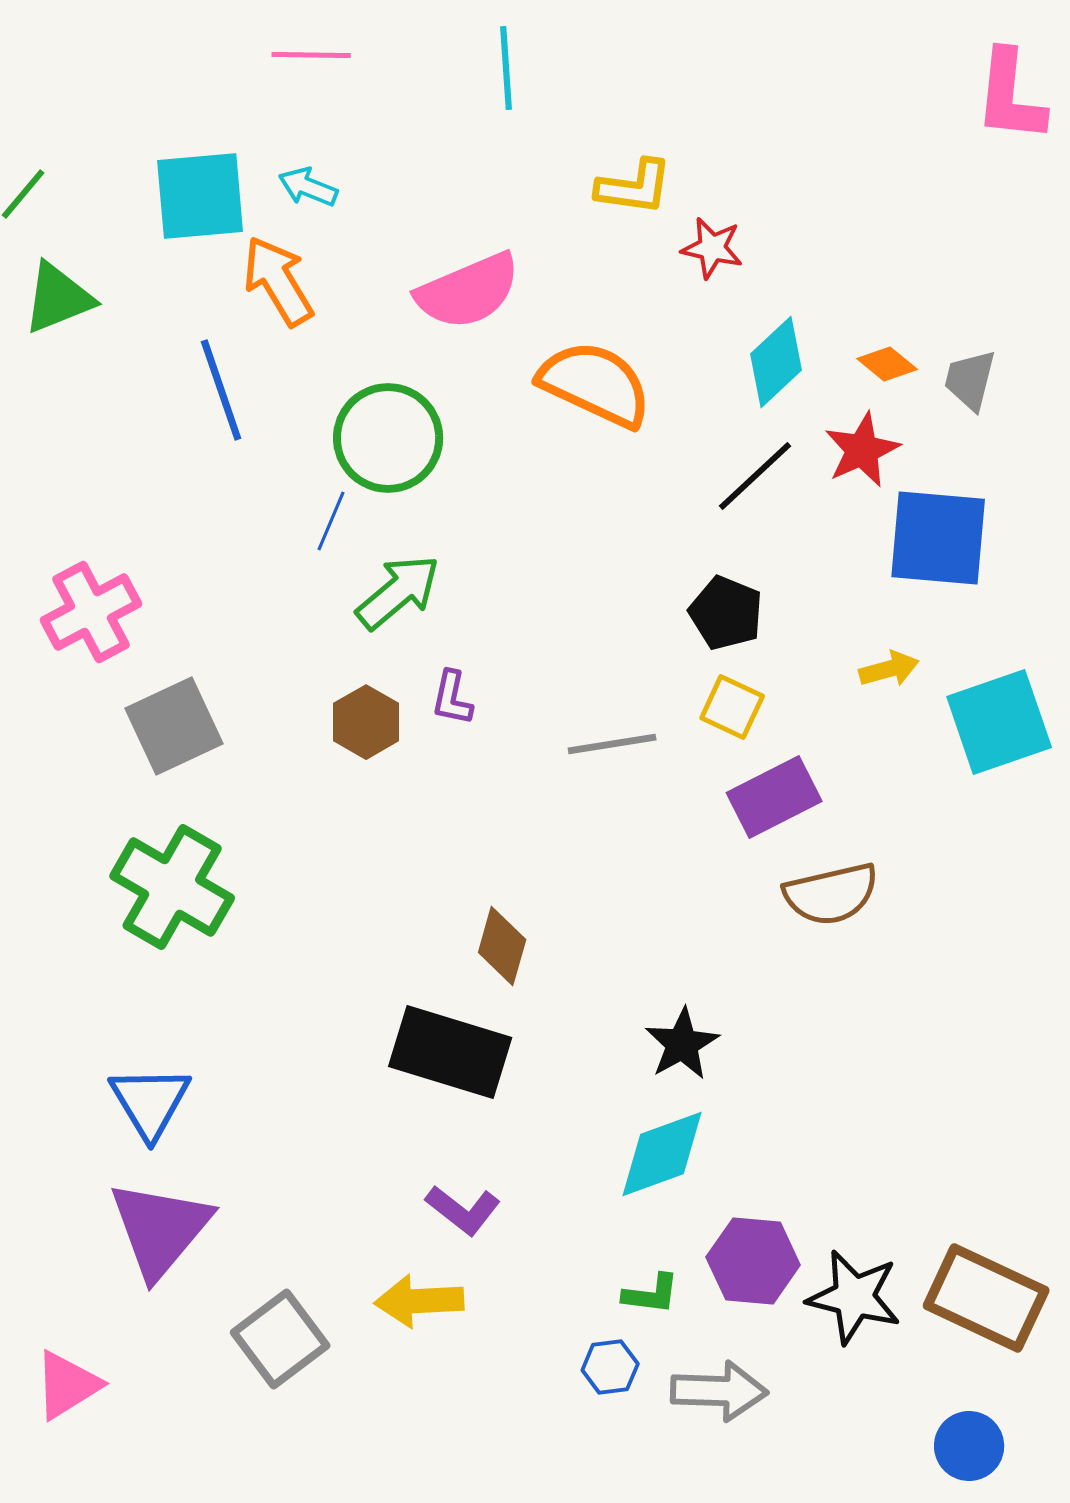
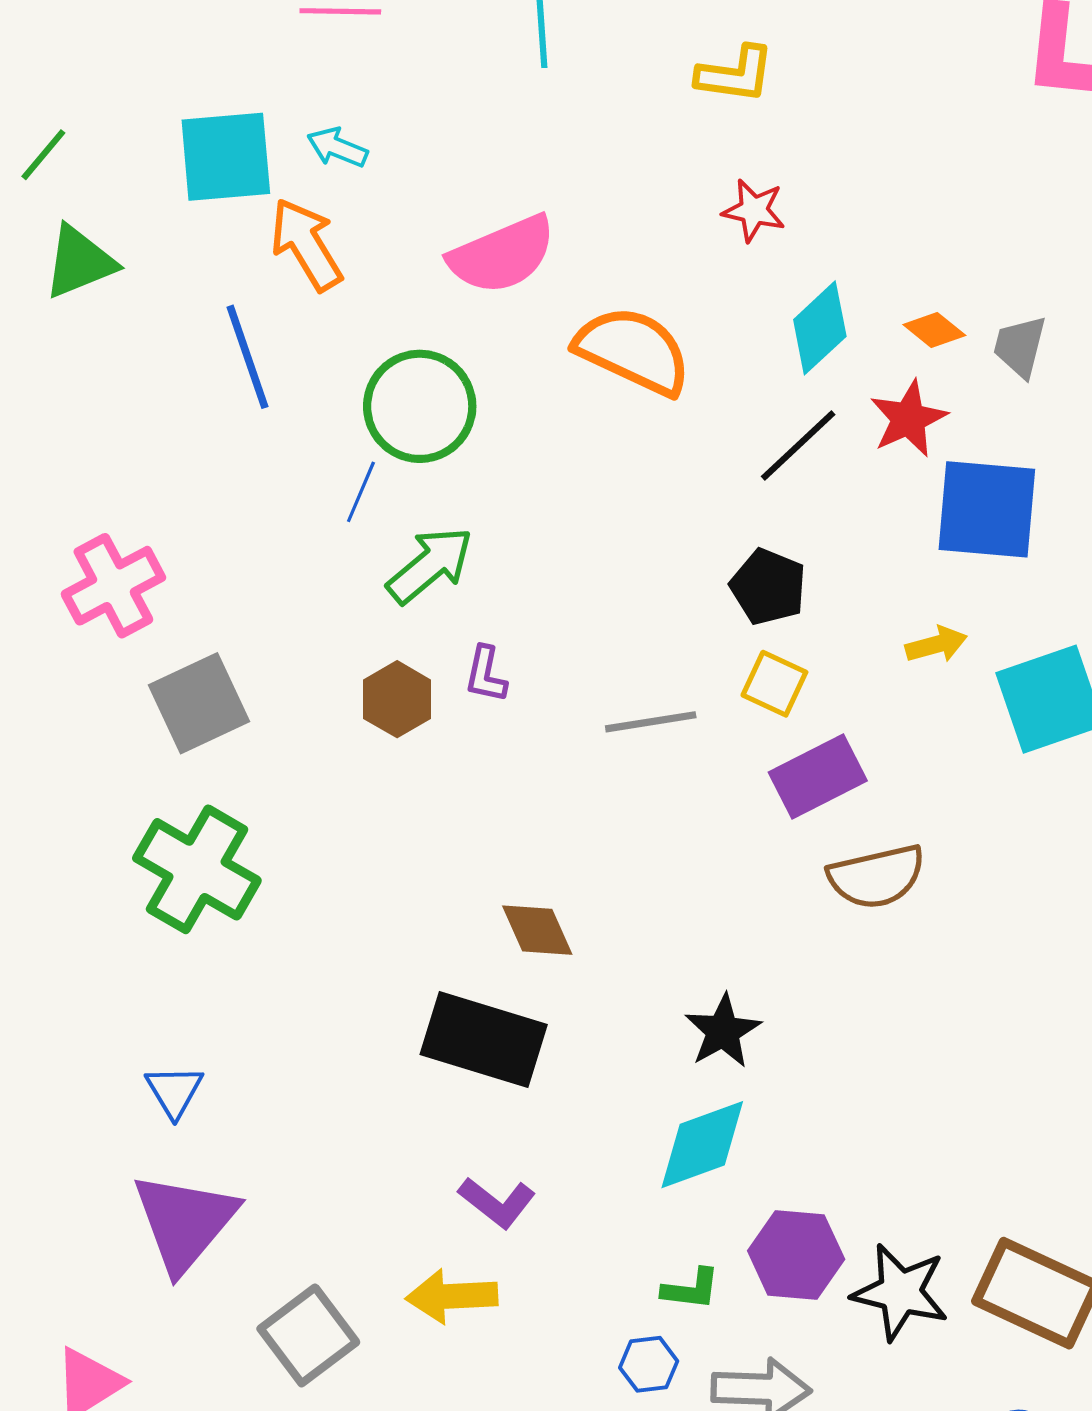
yellow L-shape: (634, 187) -> (735, 74), moved
brown diamond: (502, 946) -> (537, 930), turned -40
blue triangle: (150, 1102) -> (174, 1091), size x0.7

